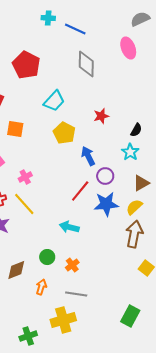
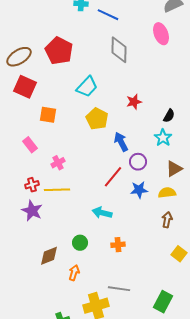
yellow line: (24, 204) -> (57, 190), turned -50
blue star: (106, 204) -> (139, 190), size x0.7
yellow semicircle: (134, 207) -> (167, 193), turned 36
brown arrow: (134, 234) -> (167, 220), size x0.6
orange cross: (72, 265) -> (118, 245), moved, turned 32
gray line: (76, 294) -> (119, 289), moved

